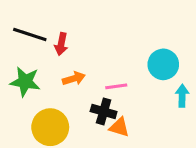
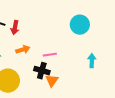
cyan circle: (163, 64) -> (80, 25), moved
orange triangle: (119, 127) -> (52, 81), turned 48

